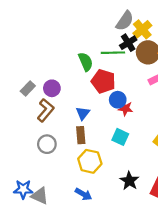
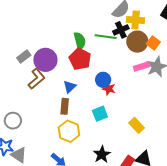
yellow cross: (142, 29) -> (136, 20), turned 36
red pentagon: (103, 81) -> (80, 59), moved
purple circle: (52, 88) -> (45, 60), size x1.5
cyan square: (120, 137) -> (100, 114), turned 35
gray circle: (47, 144) -> (13, 121), moved

